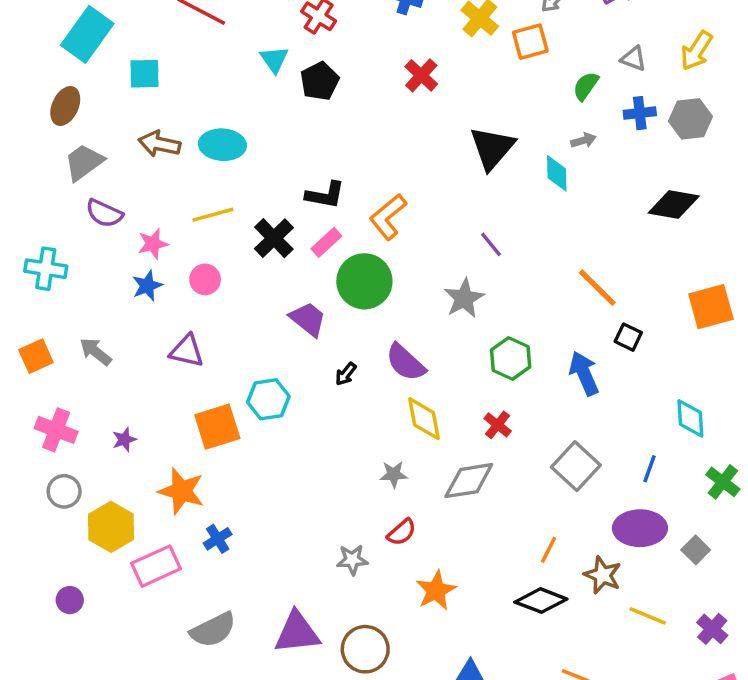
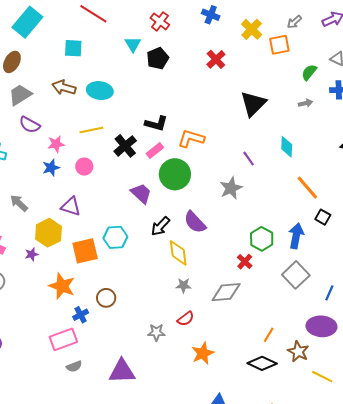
cyan square: (145, 74) -> (73, 48), moved
cyan diamond: (557, 173) -> (287, 147), moved
orange L-shape: (388, 217) -> (191, 139), turned 52
green hexagon: (511, 358) -> (262, 239), moved
blue arrow: (584, 373) -> (296, 236), turned 30
black arrow: (346, 374) -> (160, 226), size x1.5
yellow diamond: (424, 419) -> (178, 253), moved
gray square: (576, 466) -> (296, 275), moved
yellow hexagon: (111, 527) -> (48, 233), moved
pink rectangle: (156, 566) -> (63, 339), moved
gray semicircle: (213, 630) -> (74, 366), size x0.6
brown circle: (365, 649) -> (106, 298), moved, size x0.7

